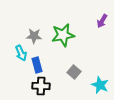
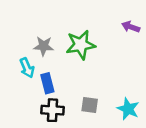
purple arrow: (102, 21) -> (131, 27), turned 80
gray square: (74, 72) -> (90, 105), moved, turned -32

